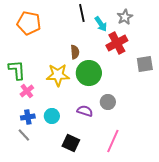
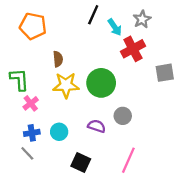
black line: (82, 13) -> (93, 15), turned 36
brown semicircle: (75, 52) -> (58, 59), moved

